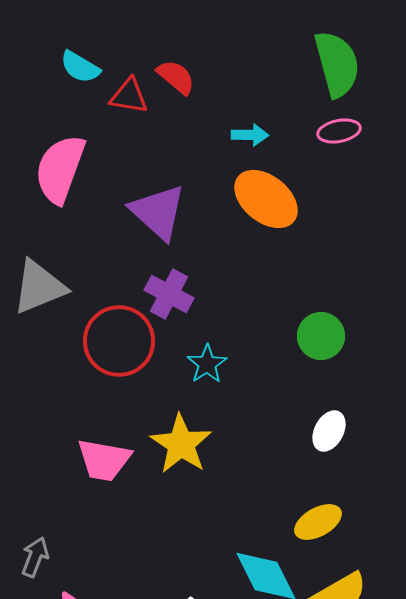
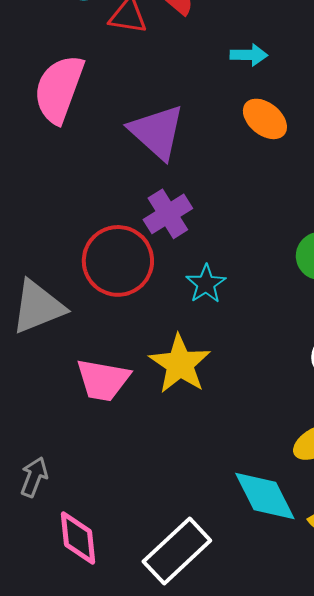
orange ellipse: (266, 199) -> (265, 119), size x0.7
gray triangle: (39, 287) -> (38, 307), moved
purple cross: (169, 294) -> (168, 214), turned 30

